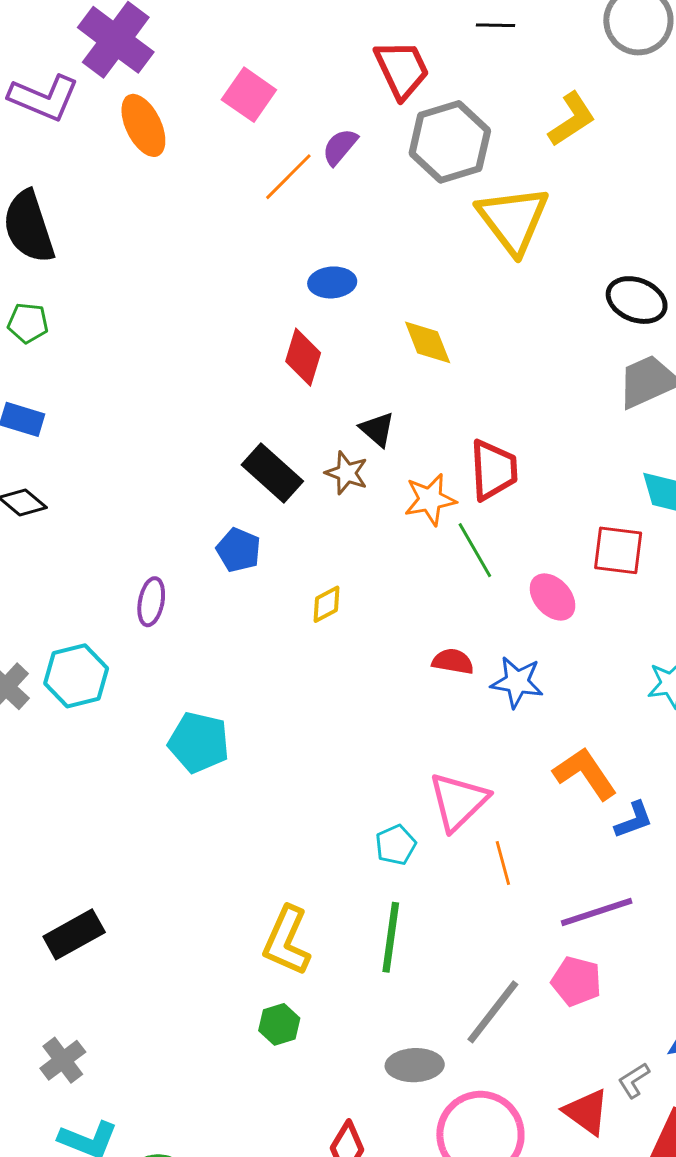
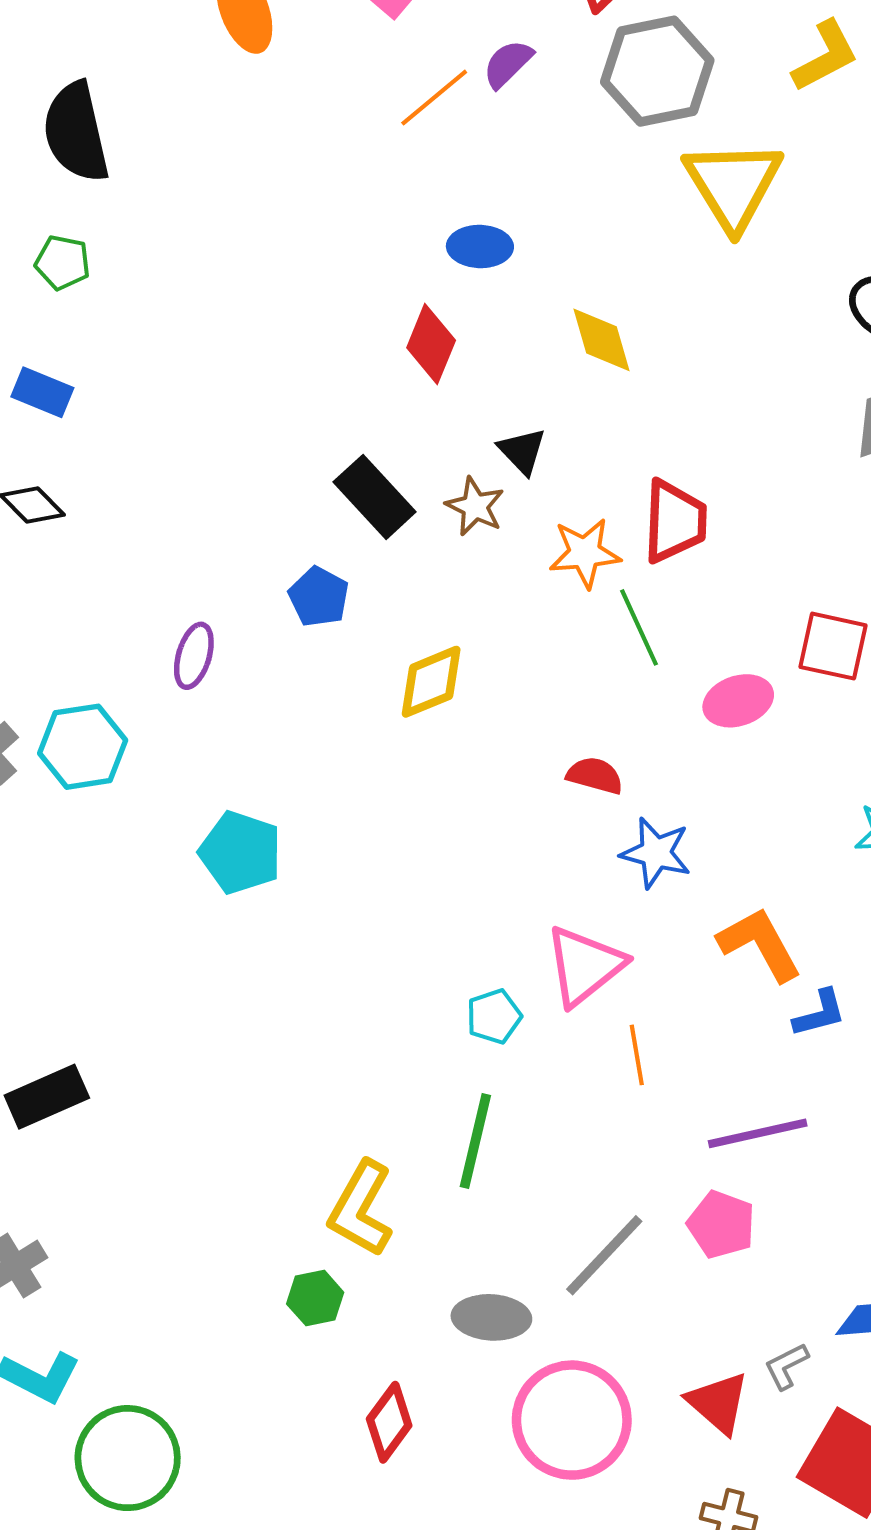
pink ellipse: (553, 597) -> (738, 701), turned -72
yellow diamond: (327, 604) -> (431, 682), size x1.5
blue star: (517, 682) -> (656, 853), moved
yellow L-shape: (287, 941) -> (361, 1209), moved
green hexagon: (279, 1024) -> (315, 1298), moved

